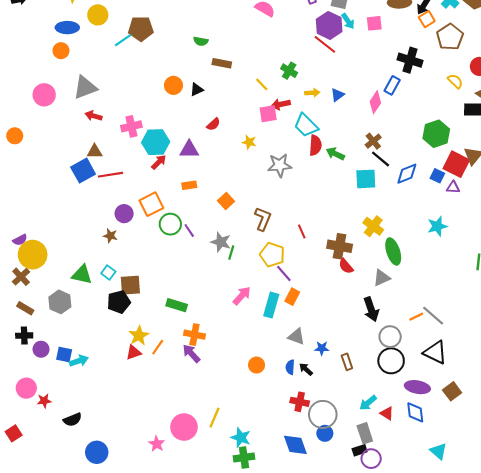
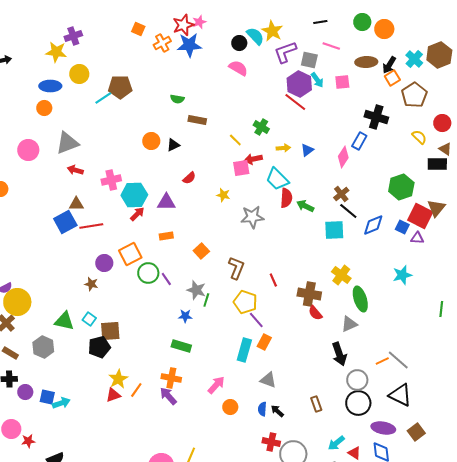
pink arrow: (242, 296) -> (216, 385), moved
green rectangle: (177, 305) -> (181, 346), moved
blue star: (322, 348) -> (185, 316), moved

